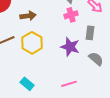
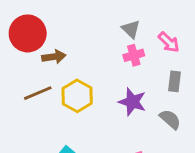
brown arrow: (28, 16) -> (54, 57), moved
gray rectangle: (90, 33) -> (175, 81), moved

